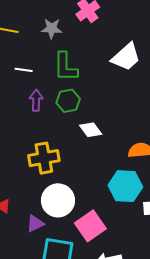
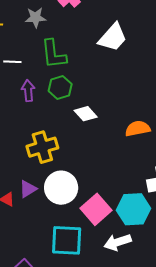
cyan hexagon: (125, 186) -> (133, 209), moved
purple triangle: (35, 224) -> (28, 189), moved

